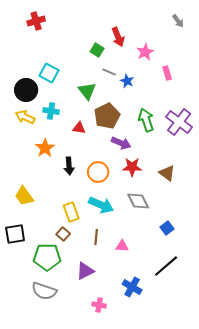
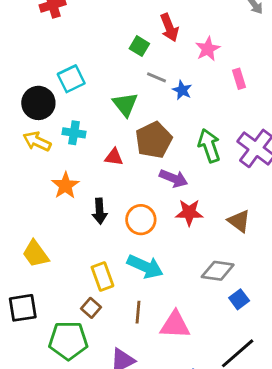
cyan square: (49, 73) -> (71, 79), turned 36
gray diamond: (138, 201) -> (218, 271), moved, turned -55
pink triangle: (122, 246) -> (175, 325), size x1.6

